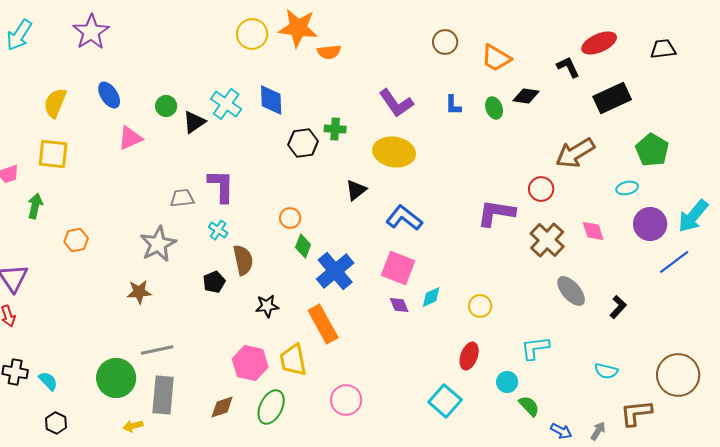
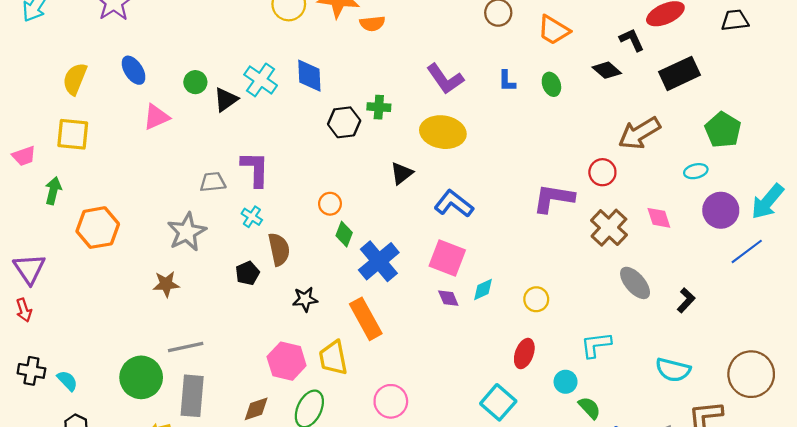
black diamond: (526, 96) -> (607, 70), moved, turned 32
orange hexagon: (76, 240) -> (98, 228), size x1.6
cyan semicircle: (606, 371) -> (673, 370), size x1.4

